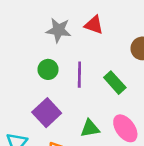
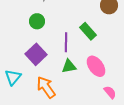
purple line: (79, 75) -> (66, 42), moved

